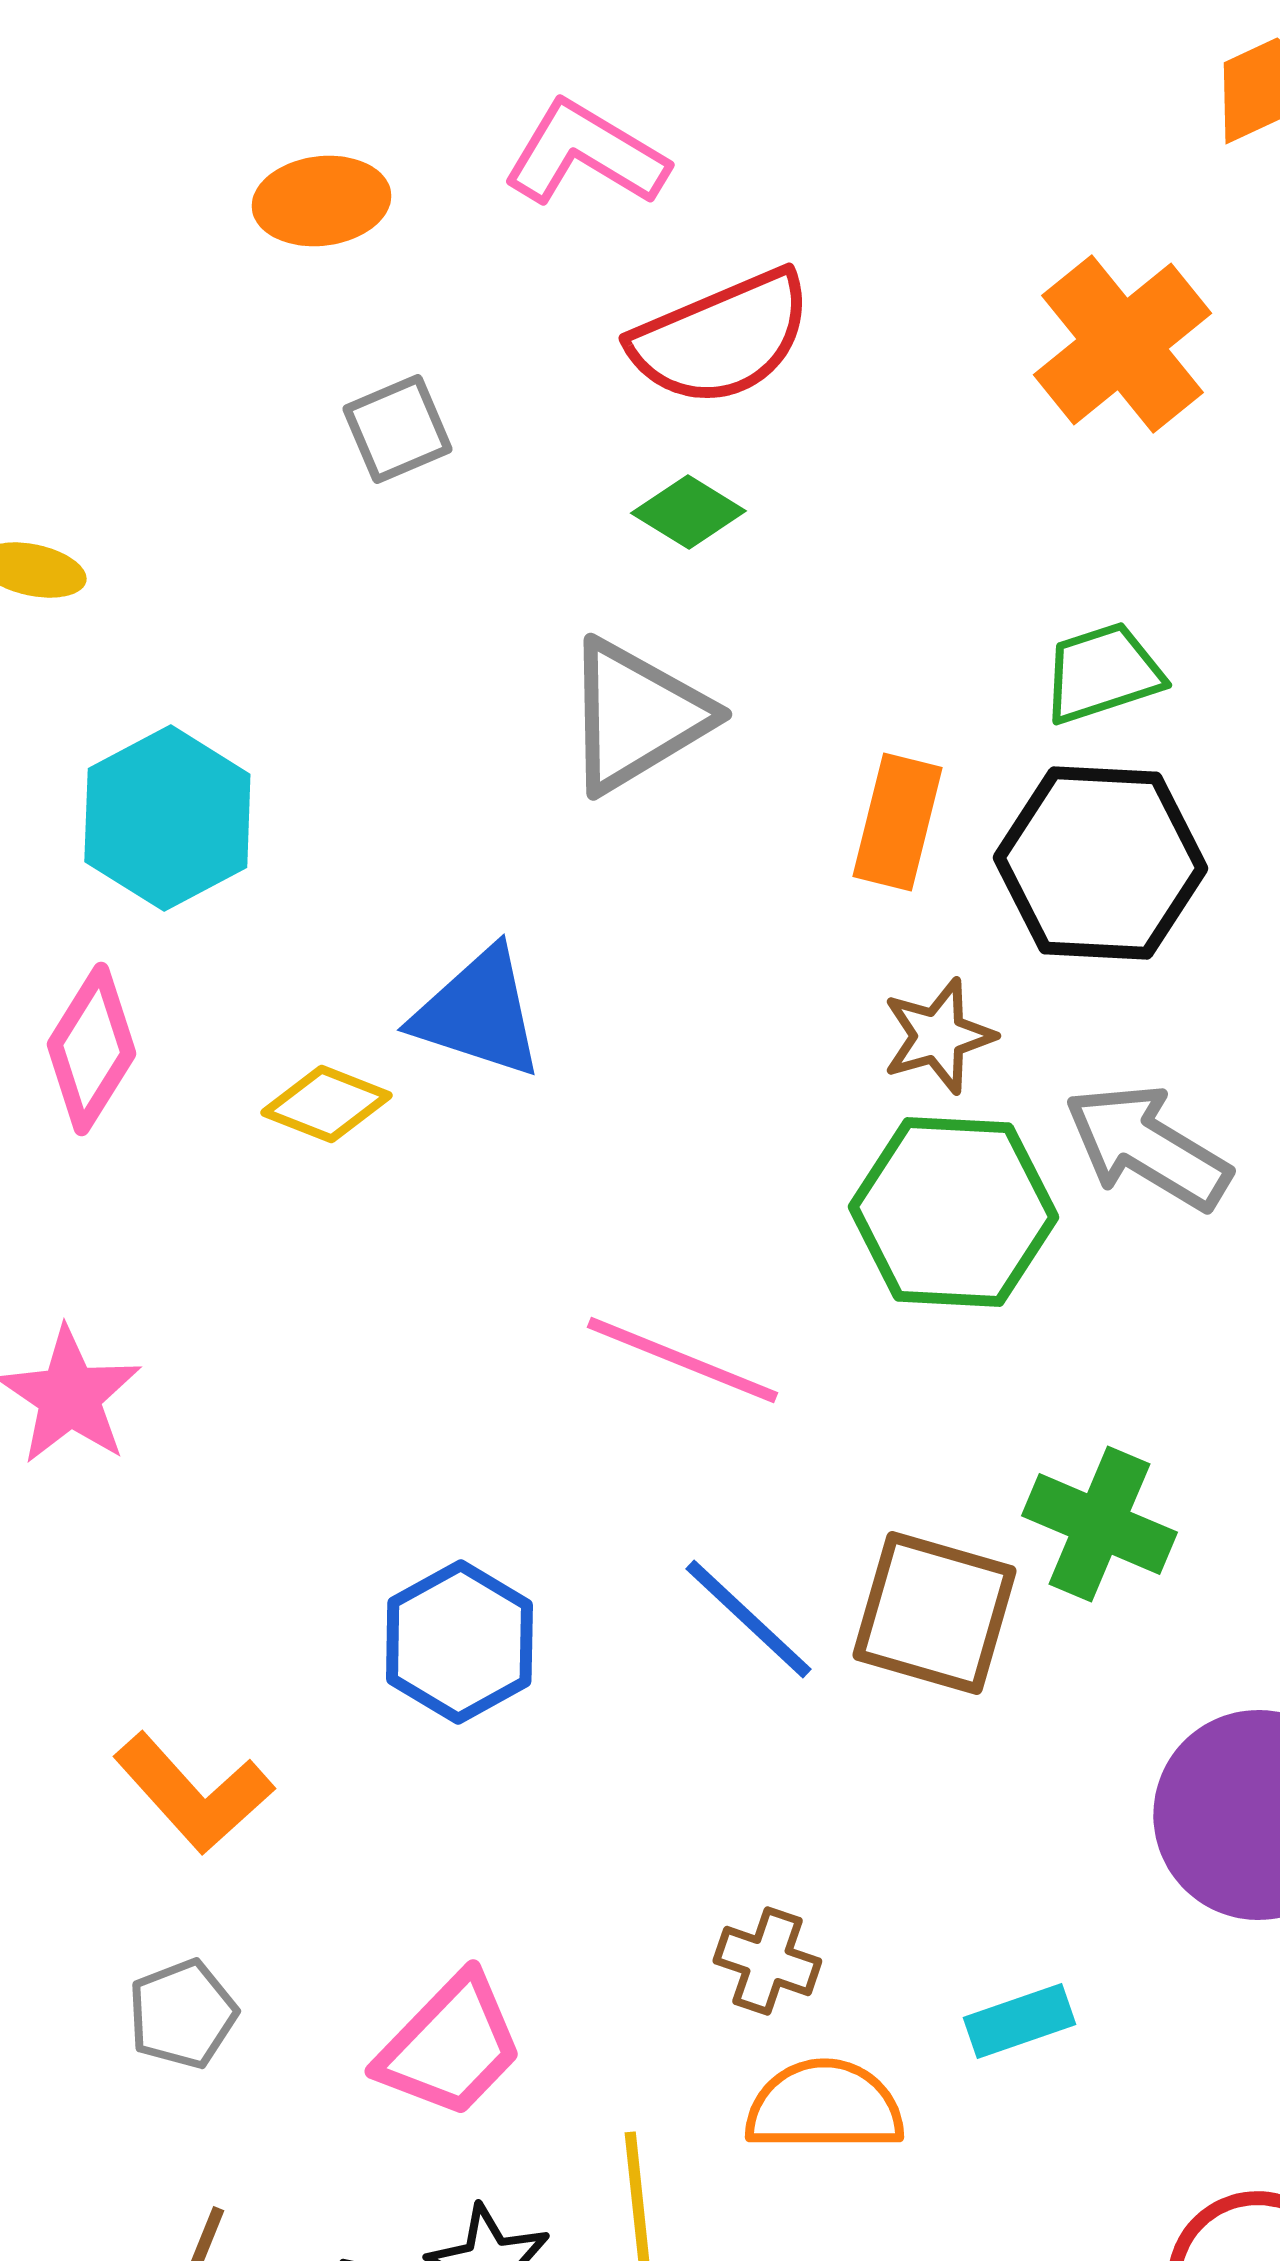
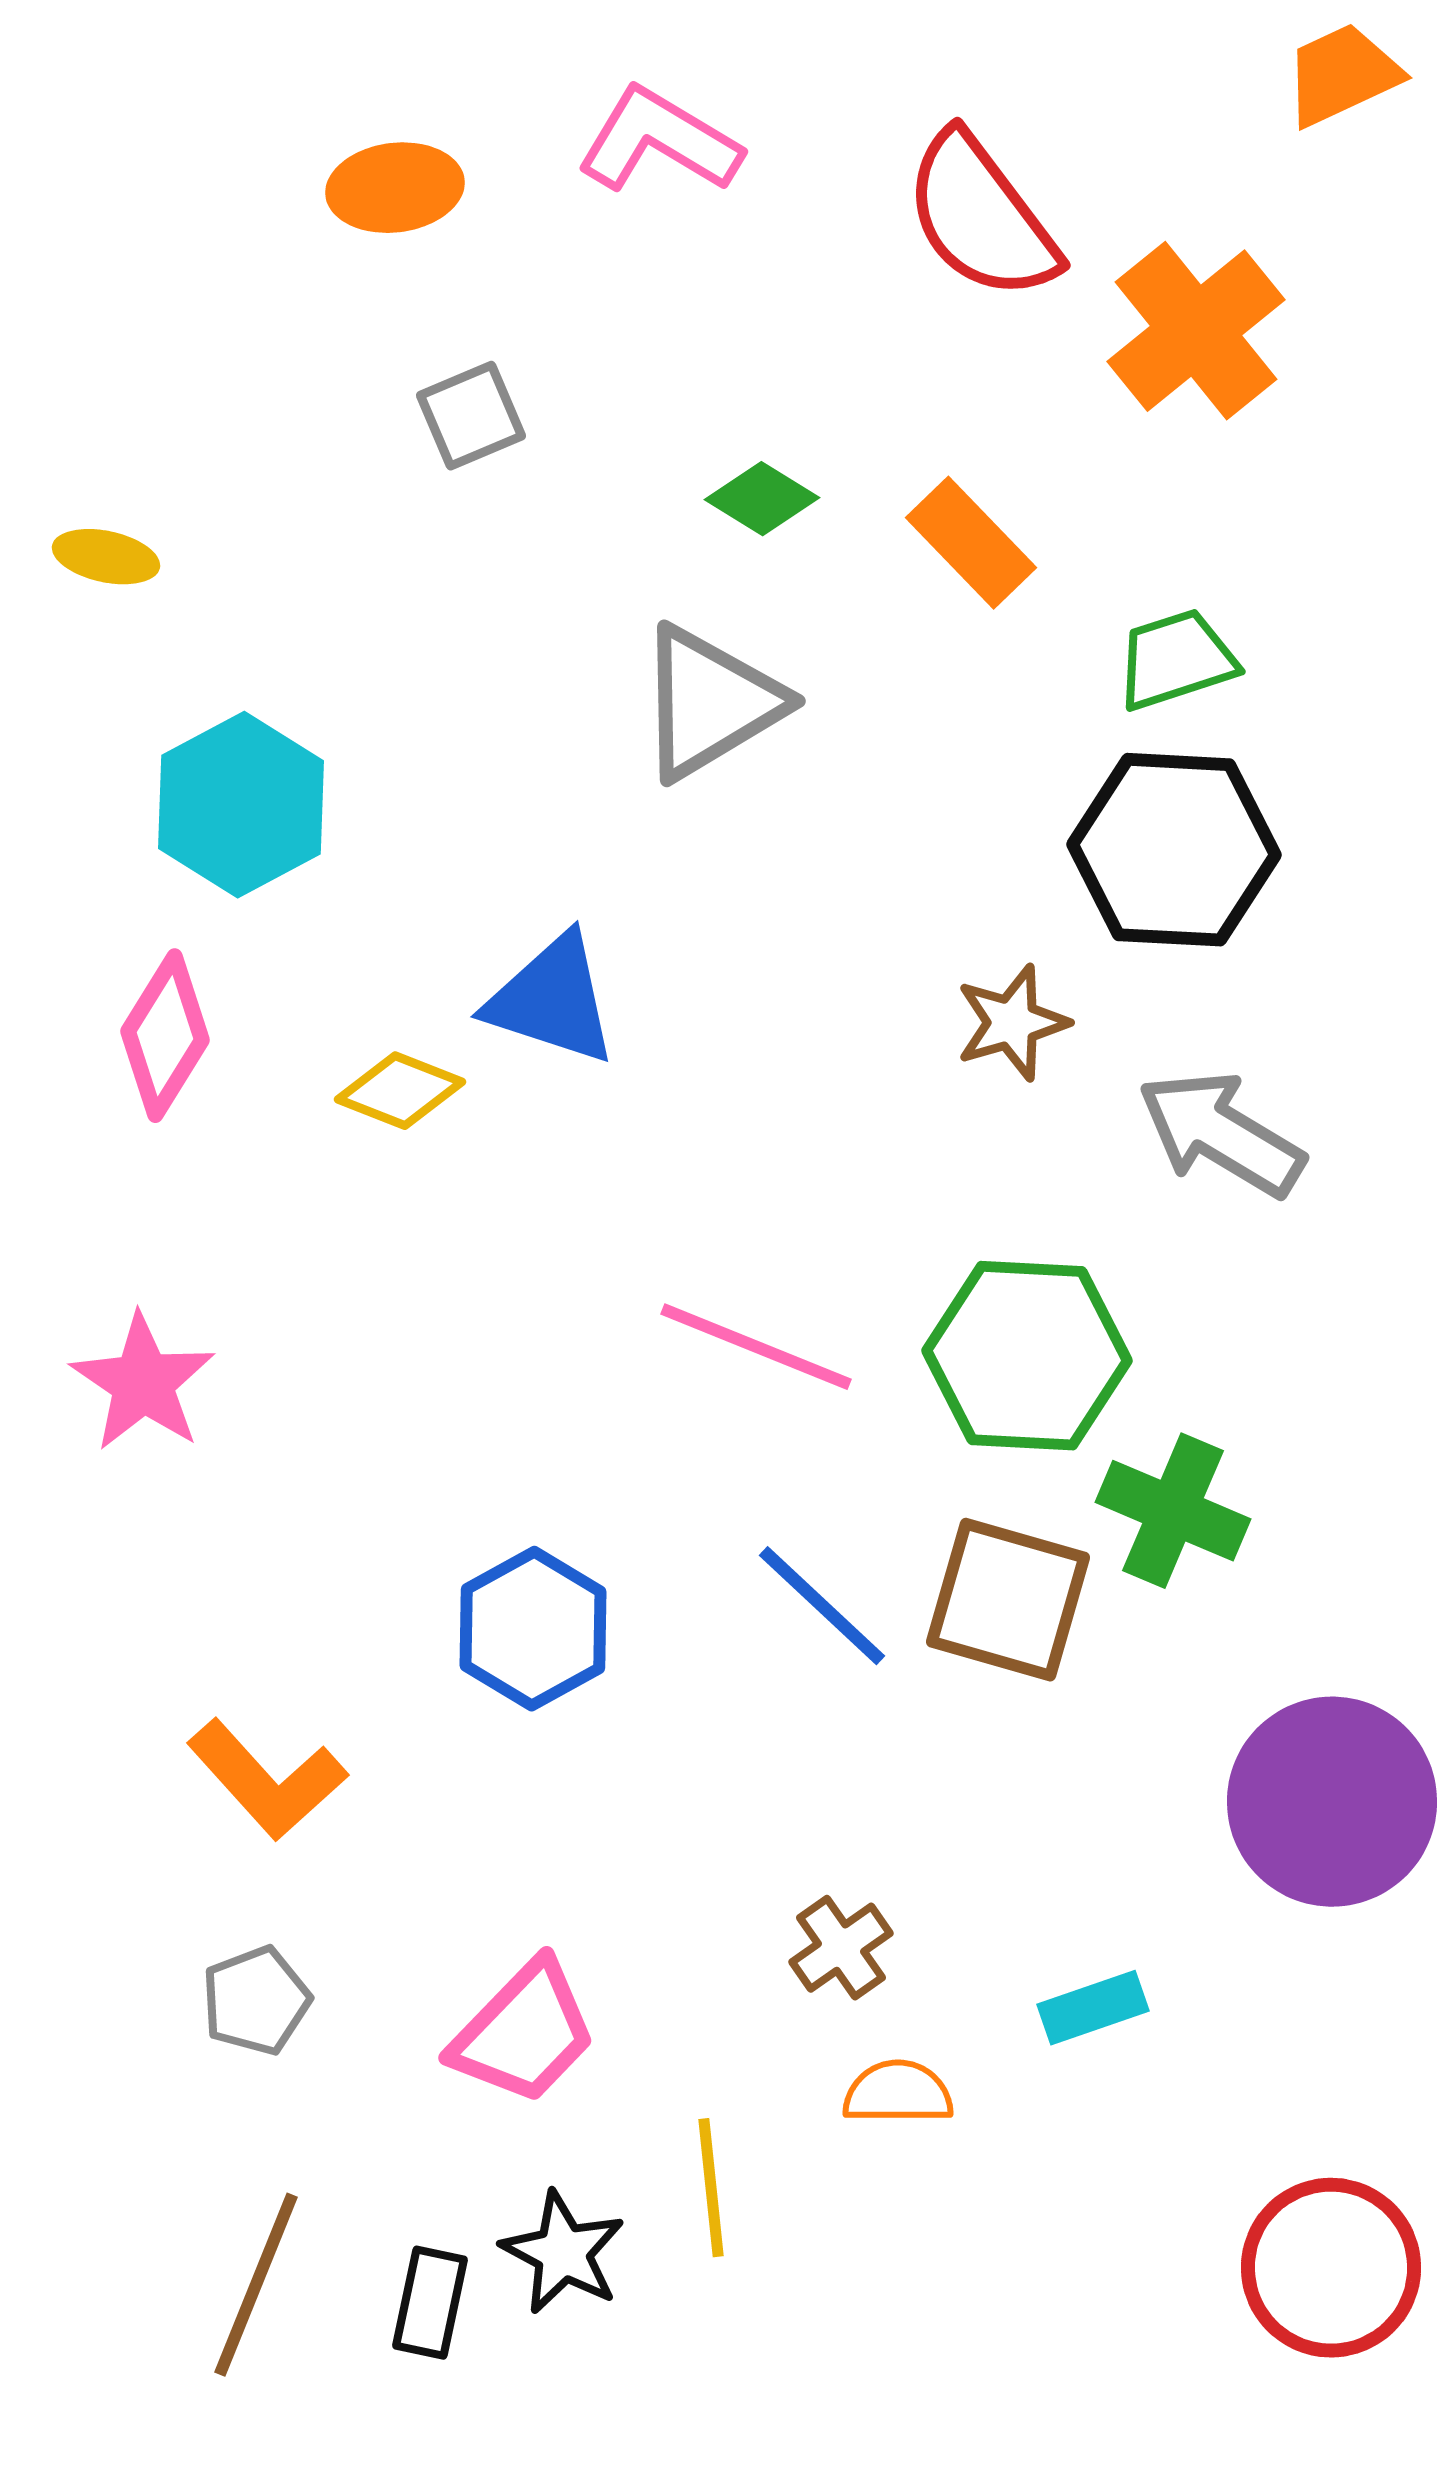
red semicircle: (721, 338) -> (981, 217), moved, turned 76
orange rectangle: (897, 822) -> (971, 543), moved, turned -58
green hexagon: (953, 1212) -> (1027, 1356), moved
brown cross: (767, 1961) -> (841, 1948), turned 36
orange semicircle: (824, 2106) -> (898, 2093), size x0.7

